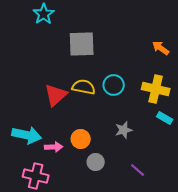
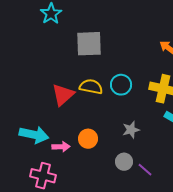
gray circle: (96, 162) -> (124, 162), moved

